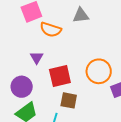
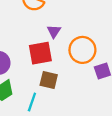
purple triangle: (37, 58) -> (54, 31), moved

